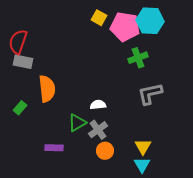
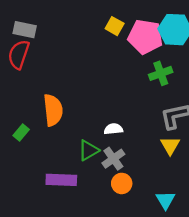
gray rectangle: (23, 62) -> (25, 30), moved
yellow triangle: (143, 147) -> (170, 146), moved
purple rectangle: (54, 148) -> (61, 180), size x1.4

